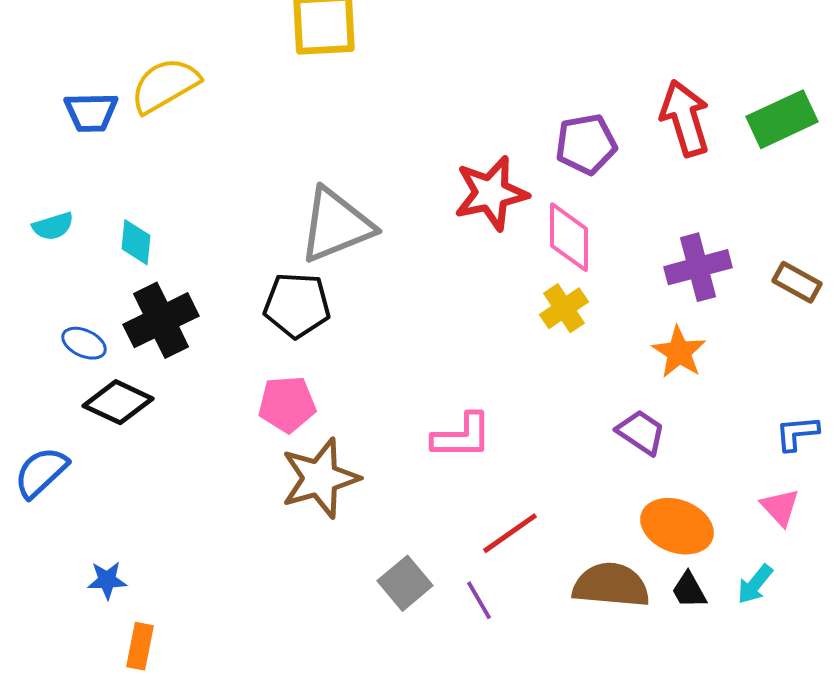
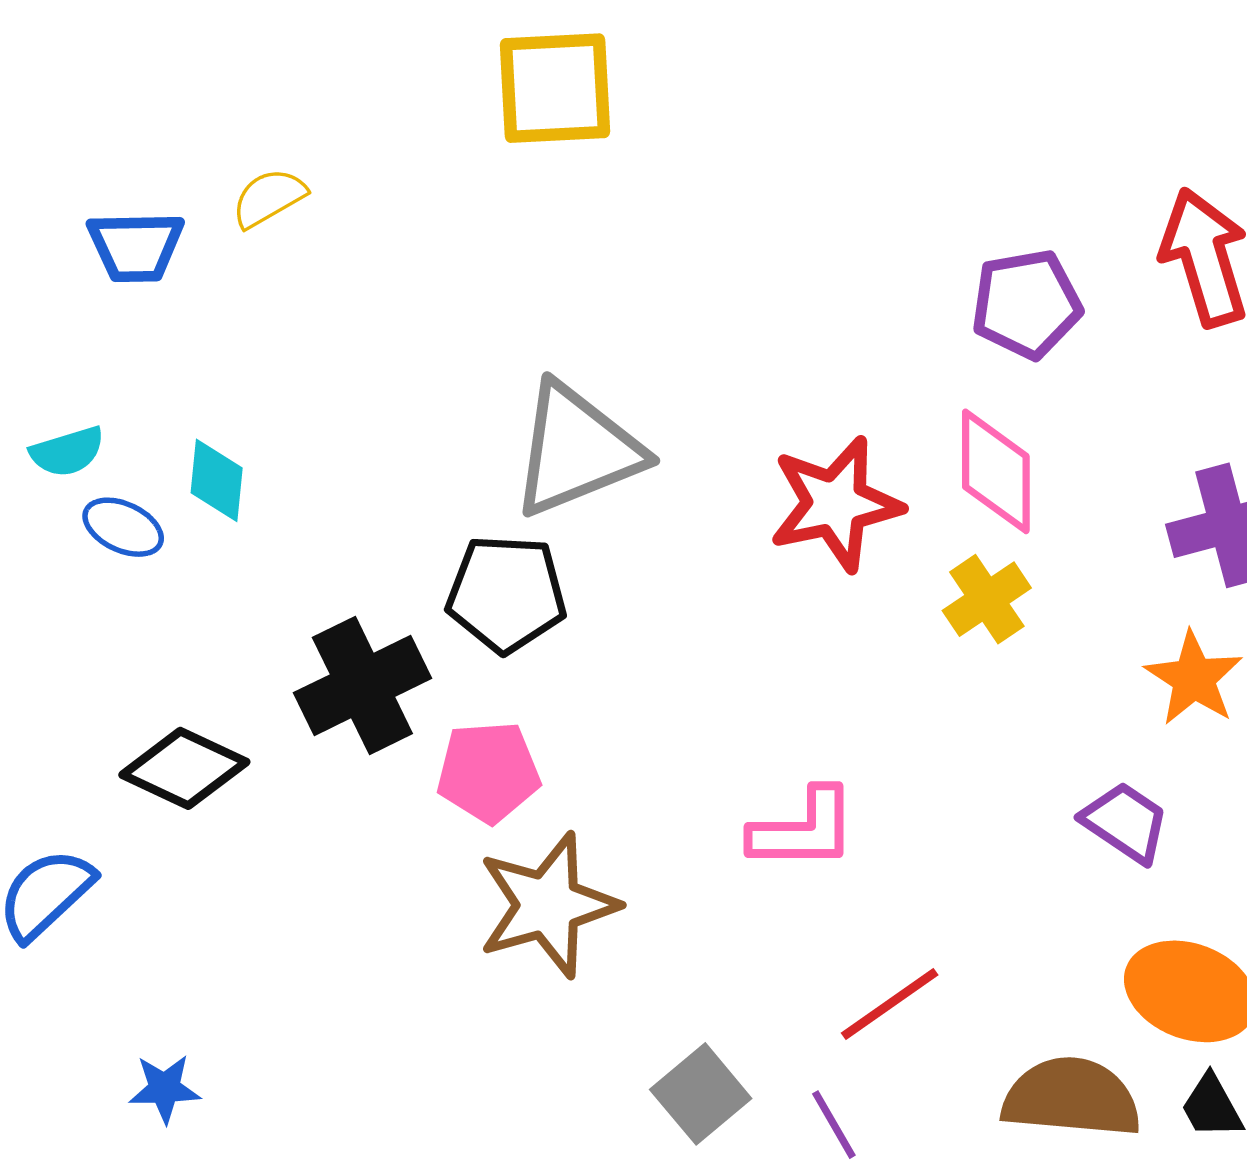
yellow semicircle: (165, 85) -> (269, 198), size x0.6
red star: (491, 193) -> (836, 504), moved
black cross: (161, 320) -> (362, 686), moved
blue ellipse: (84, 343) -> (123, 527), moved

